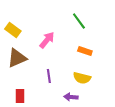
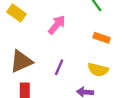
brown triangle: (17, 58) -> (21, 61), moved
purple line: (49, 76) -> (59, 67), turned 32

